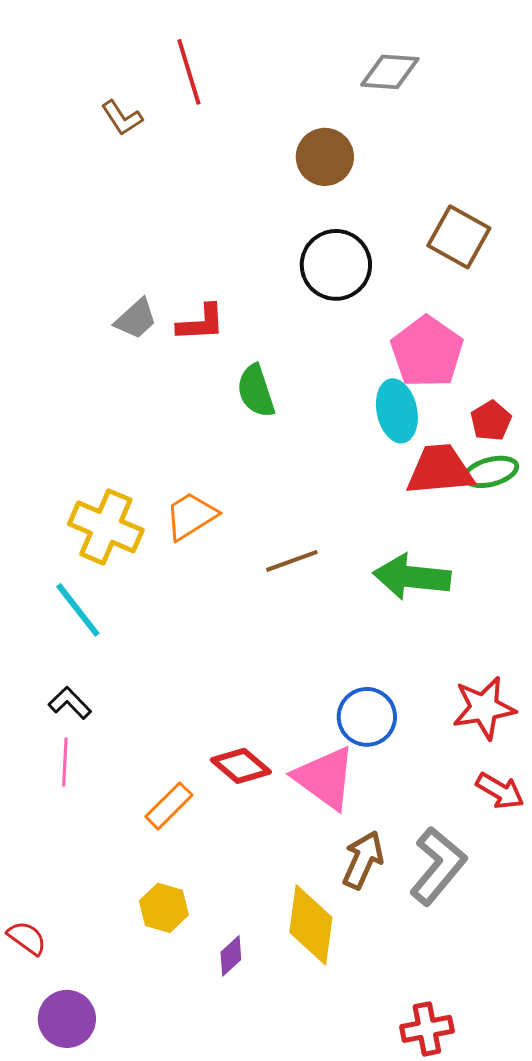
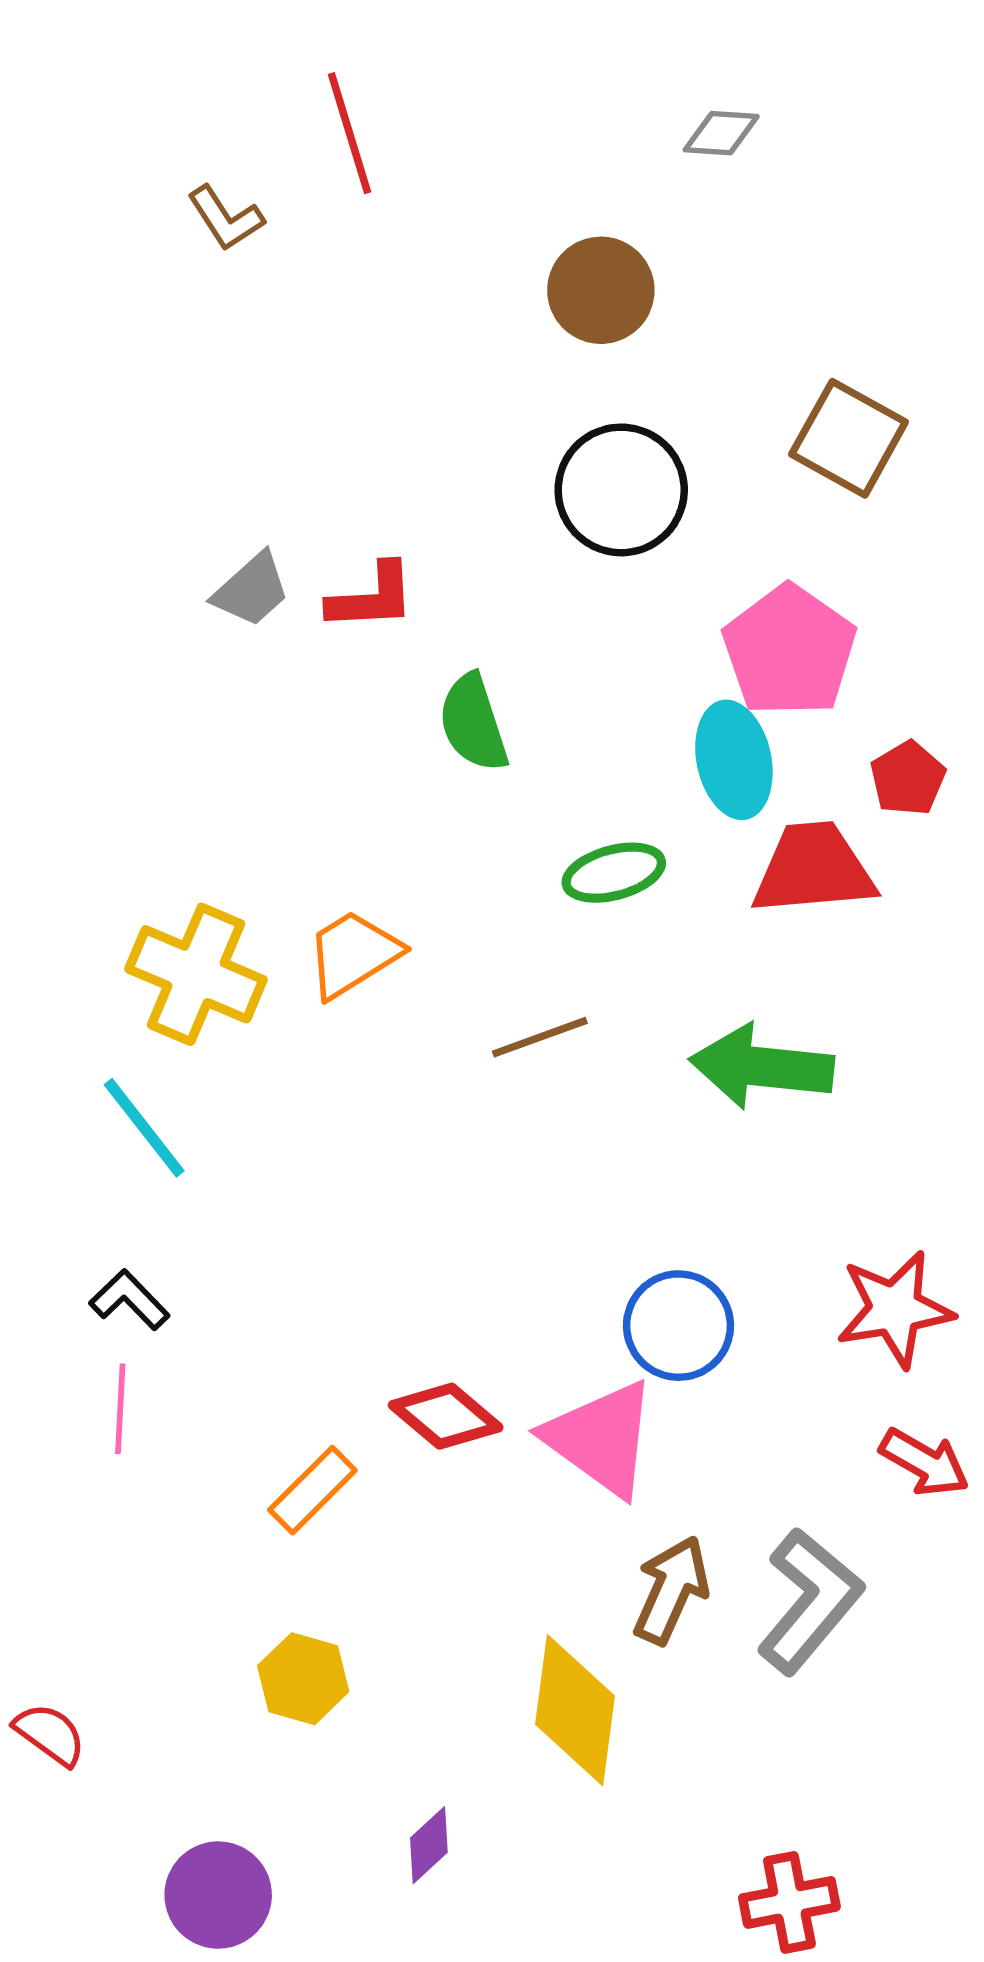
gray diamond: (390, 72) -> (721, 133), size x0.7
green ellipse: (491, 472) -> (614, 873), moved
purple diamond: (231, 956) -> (429, 1845), moved
purple circle: (67, 1019) -> (218, 1895), moved

